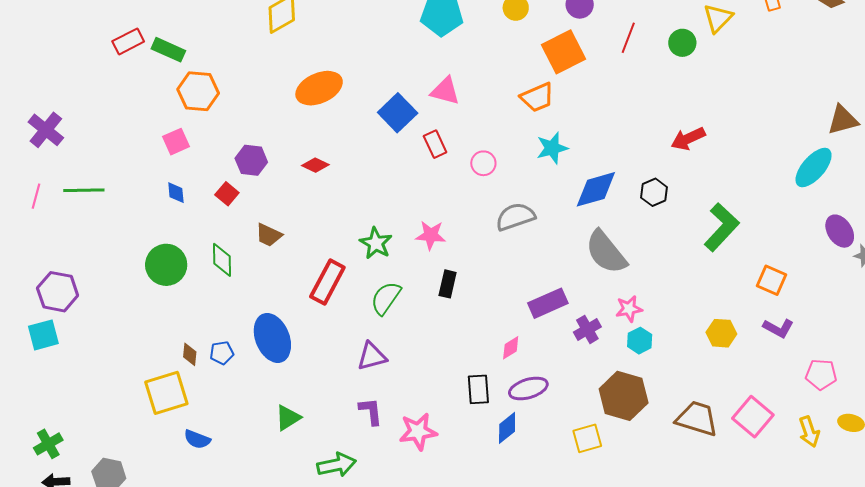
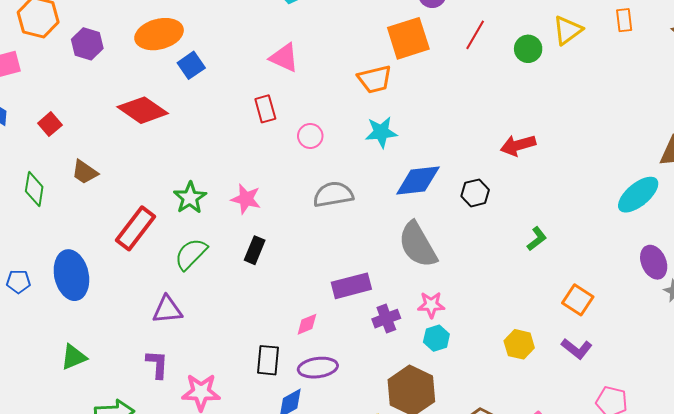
blue square: (398, 113) -> (191, 65), moved, size x0.7
purple hexagon: (251, 160) -> (87, 44), moved
red diamond: (315, 165) -> (143, 110), size x1.8
green L-shape: (722, 227) -> (537, 239), size x0.5

